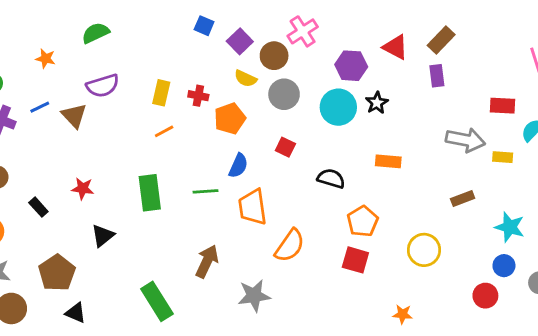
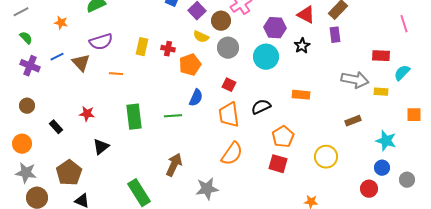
black star: (377, 103) -> (302, 46), moved
orange line: (164, 131) -> (116, 74), moved, turned 32
black semicircle: (331, 179) -> (261, 107), turned -42
orange trapezoid: (253, 207) -> (229, 115), moved

